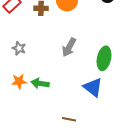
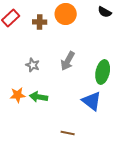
gray star: (19, 48) -> (33, 65), moved

